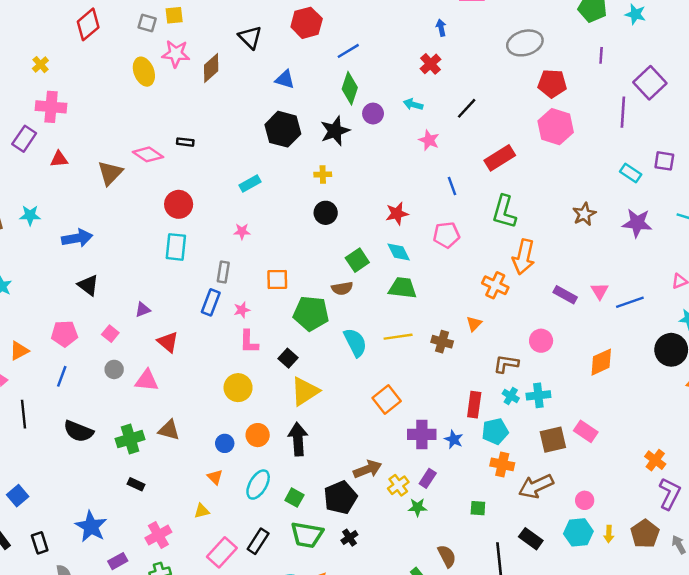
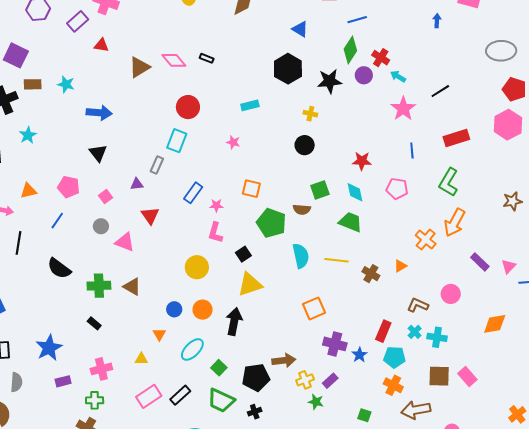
red cross: (431, 64) -> (381, 58), moved, turned -30
pink star: (429, 140) -> (403, 109), size x1.4
gray rectangle: (223, 272) -> (157, 165), moved

